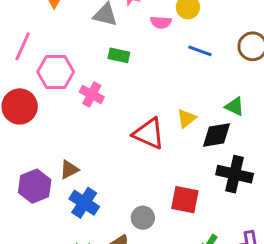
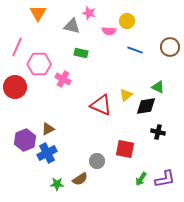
black cross: (235, 174) -> (158, 132), size x0.6
blue cross: (84, 203) -> (47, 153), moved, turned 30

